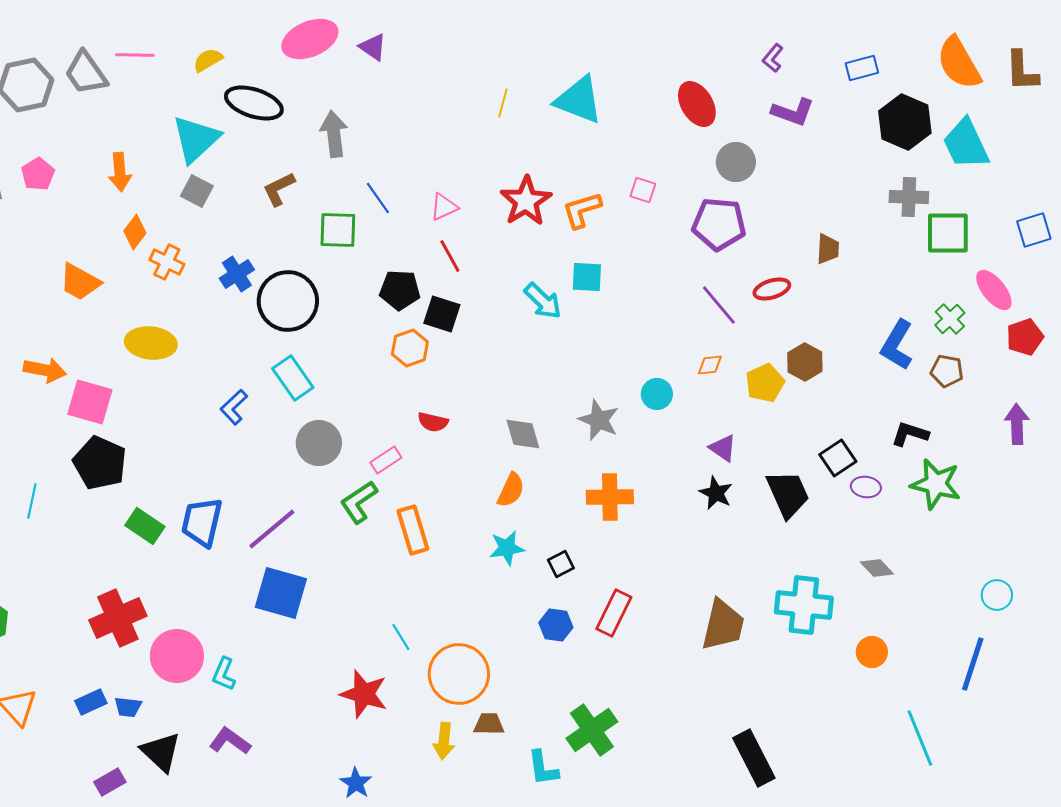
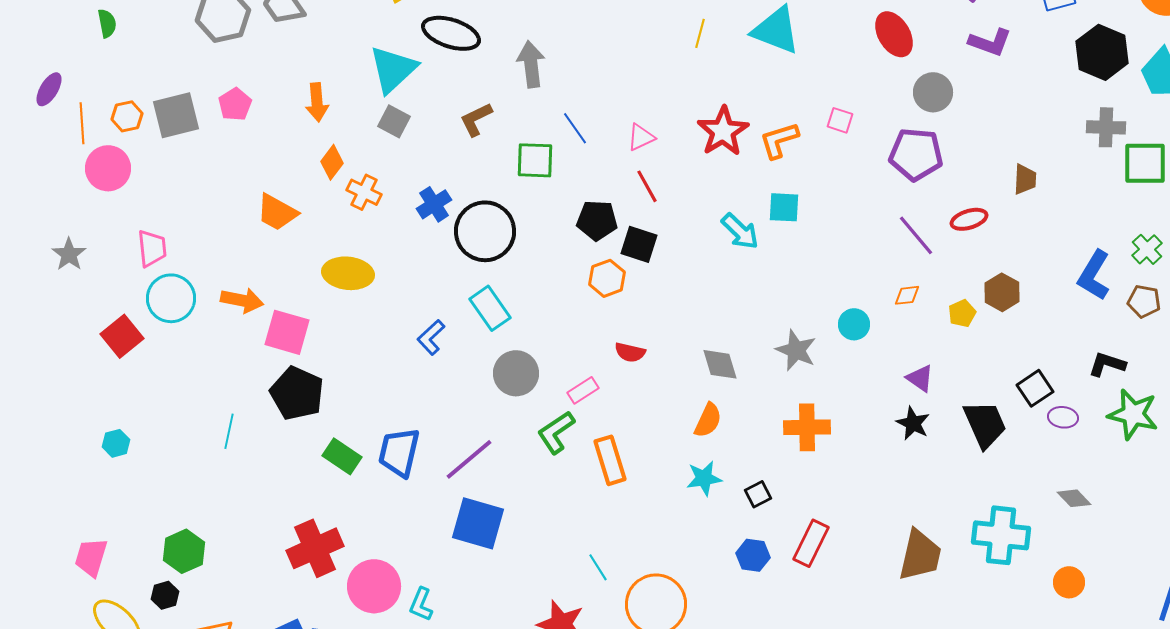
yellow pentagon: (765, 383) -> (962, 313), size x0.7

